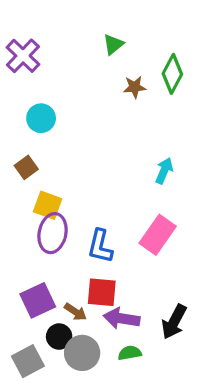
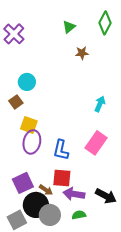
green diamond: (172, 74) -> (105, 23), moved
cyan circle: (41, 118) -> (27, 82), moved
black arrow: (174, 322) -> (106, 196), turned -90
black circle: (59, 337) -> (36, 205), size x1.6

